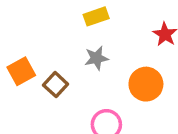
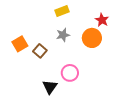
orange circle: (146, 84) -> (92, 38), moved

